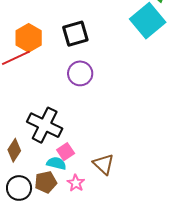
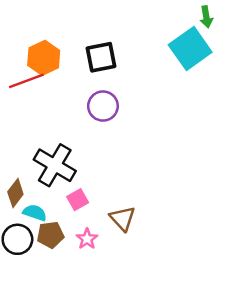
cyan semicircle: (56, 163) -> (35, 213), moved

